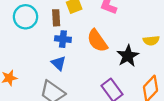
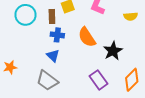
yellow semicircle: (151, 40) -> (131, 16), moved

